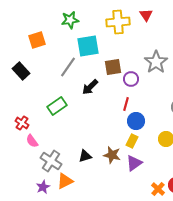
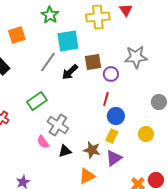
green star: (70, 20) -> (50, 15), turned -30
gray star: (156, 62) -> (136, 57), turned 30
black arrow: (90, 87) -> (70, 72), moved
pink semicircle: (32, 141) -> (43, 142), moved
gray cross: (51, 161) -> (58, 125), moved
orange triangle: (65, 181) -> (87, 176), moved

